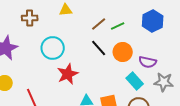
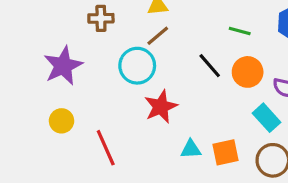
brown line: (99, 24) -> (158, 36), moved
green line: (118, 26) -> (240, 31), turned 40

